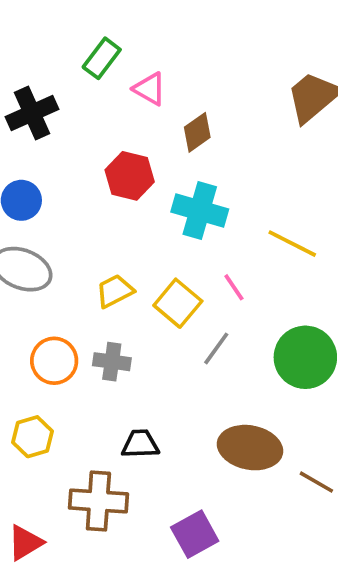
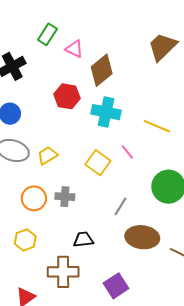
brown diamond: (197, 132) -> (102, 70), size x1.5
yellow trapezoid: (115, 291) -> (47, 156), moved
gray line: (216, 348) -> (120, 206), moved

